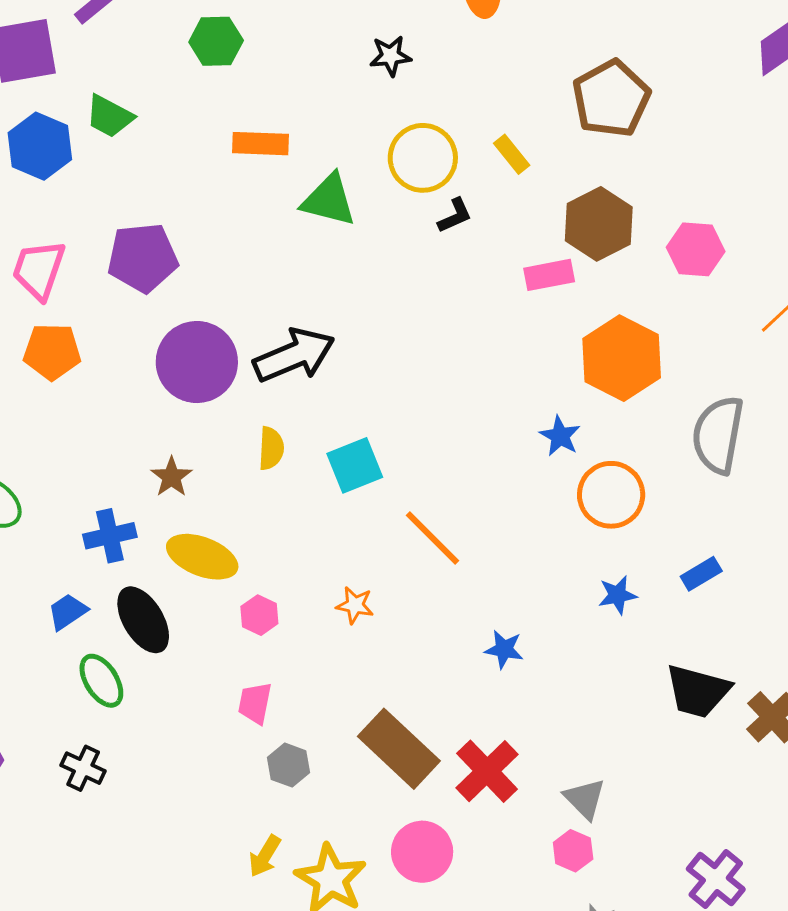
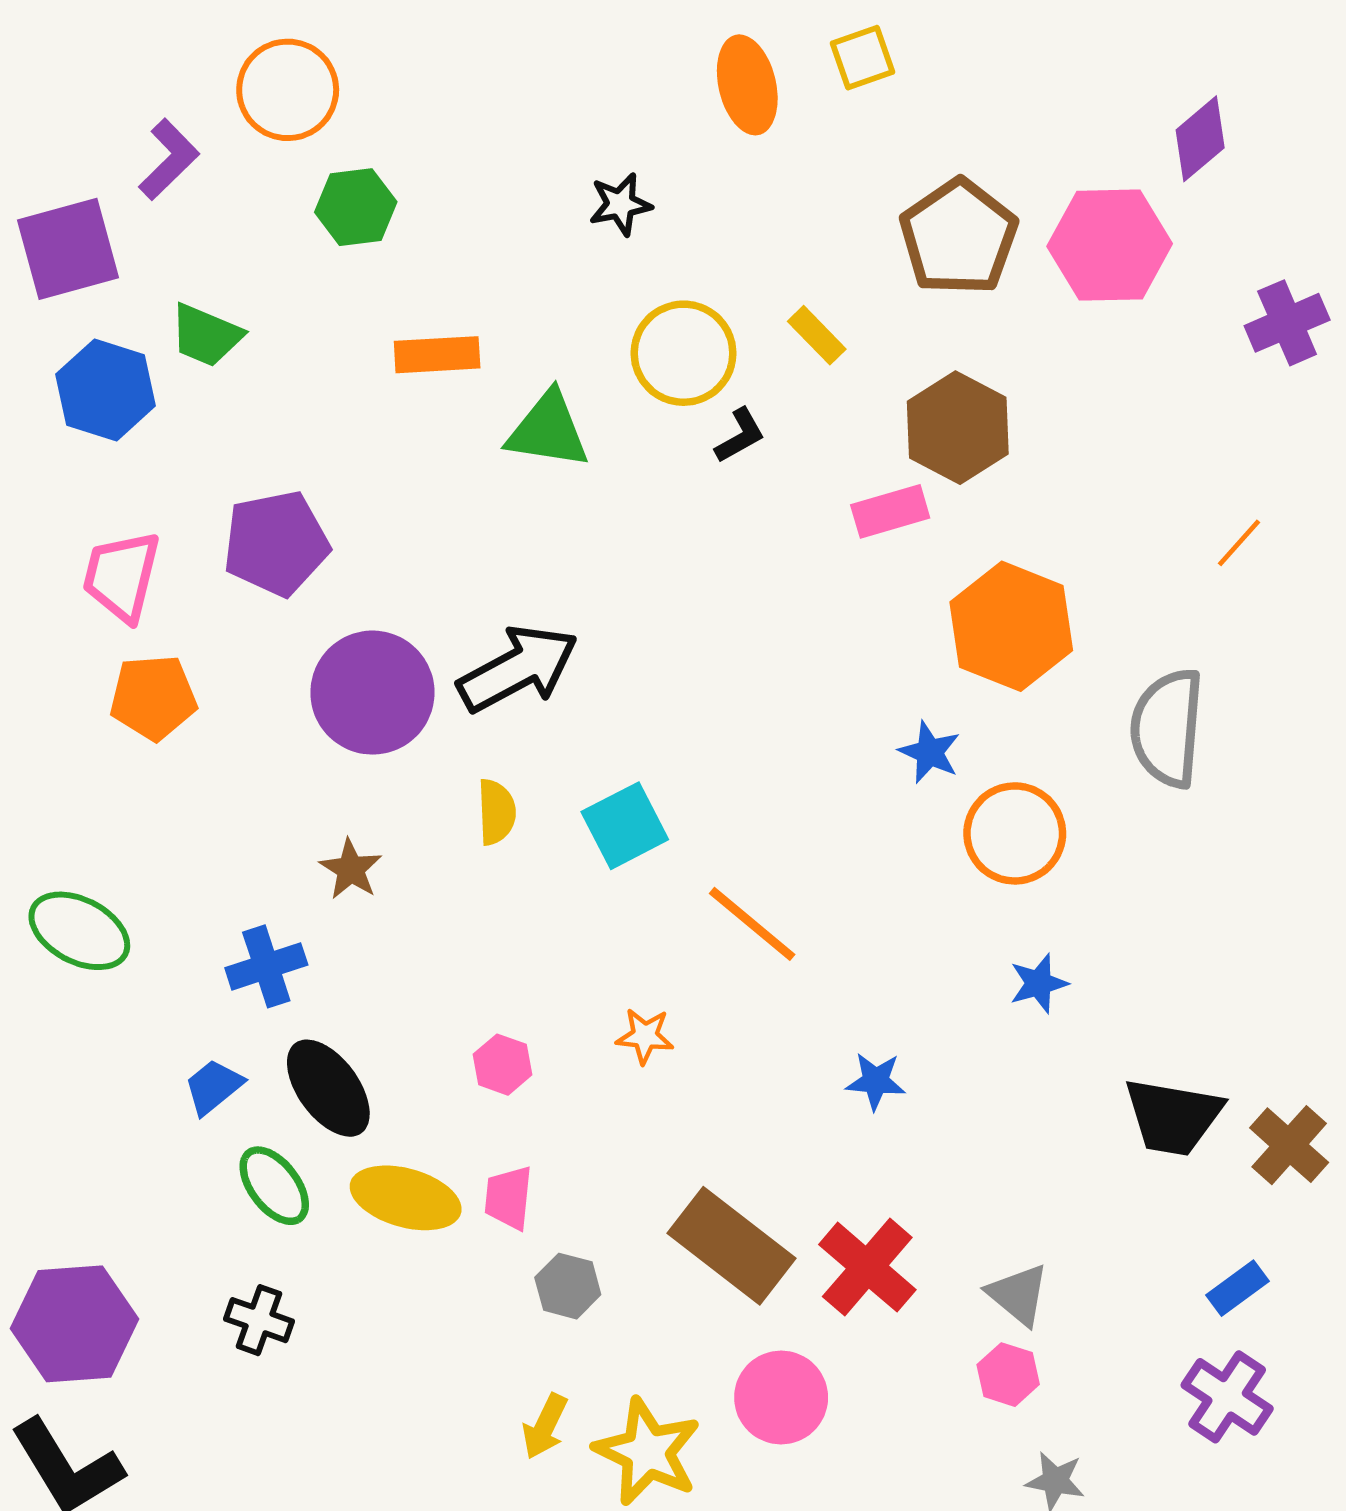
pink hexagon: (696, 249) -> (1110, 245), moved, size x1.4
yellow ellipse: (202, 557) -> (406, 1198), moved
blue rectangle: (701, 574) -> (1237, 1288), moved

